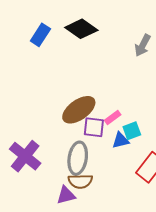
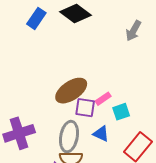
blue triangle: (120, 140) -> (101, 134), moved, turned 36
purple cross: (25, 156) -> (19, 133), turned 32

